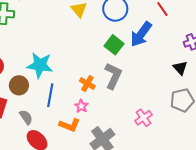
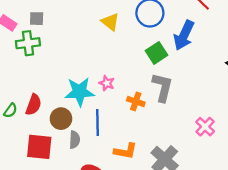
green square: (114, 45) -> (156, 53), turned 30
pink star: (81, 106) -> (107, 83), moved
gray semicircle: (26, 117) -> (75, 140), moved, turned 49

